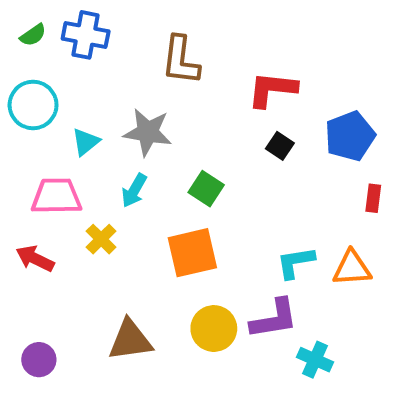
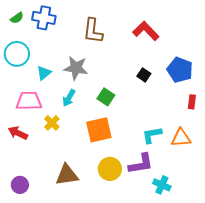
red L-shape: (272, 89) -> (146, 31), moved, turned 40
blue pentagon: (350, 136) -> (180, 70), turned -30

